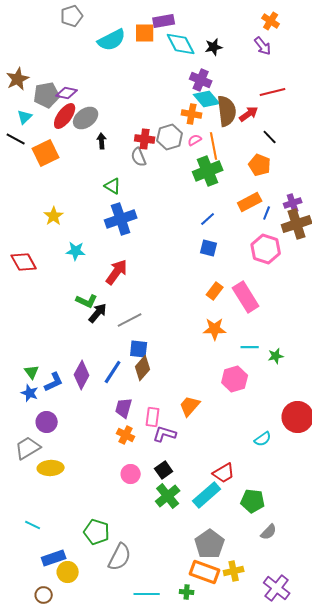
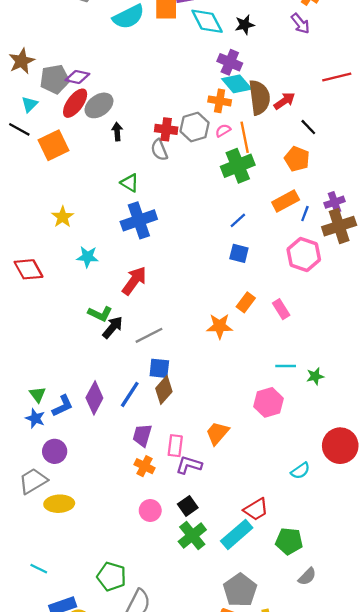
red line: (273, 92) -> (337, 77), moved
pink rectangle: (246, 297) -> (281, 309), size x0.6
orange star: (215, 329) -> (220, 326), moved

